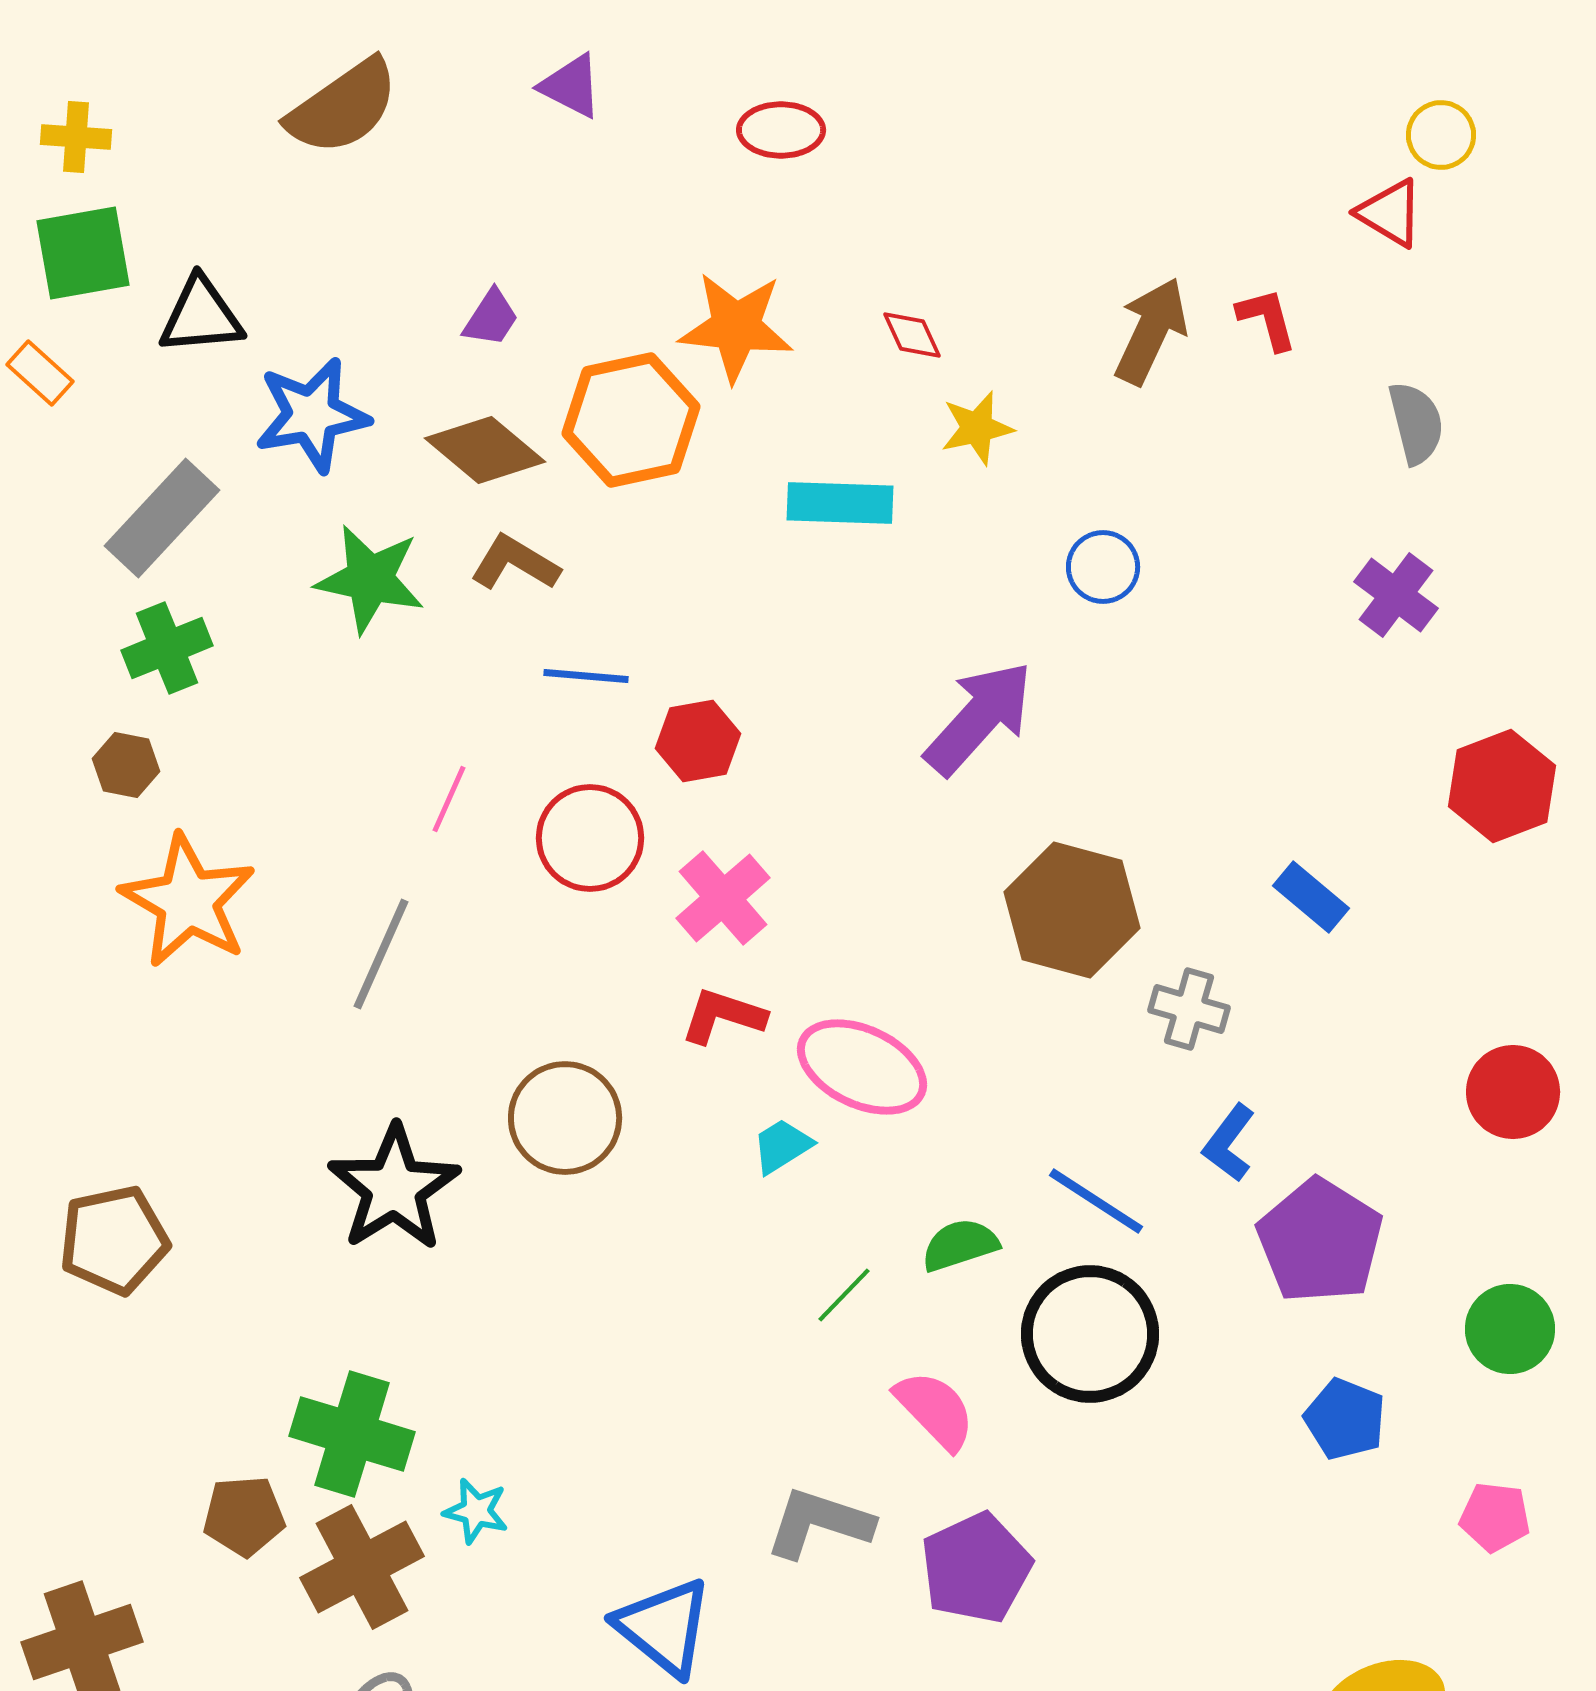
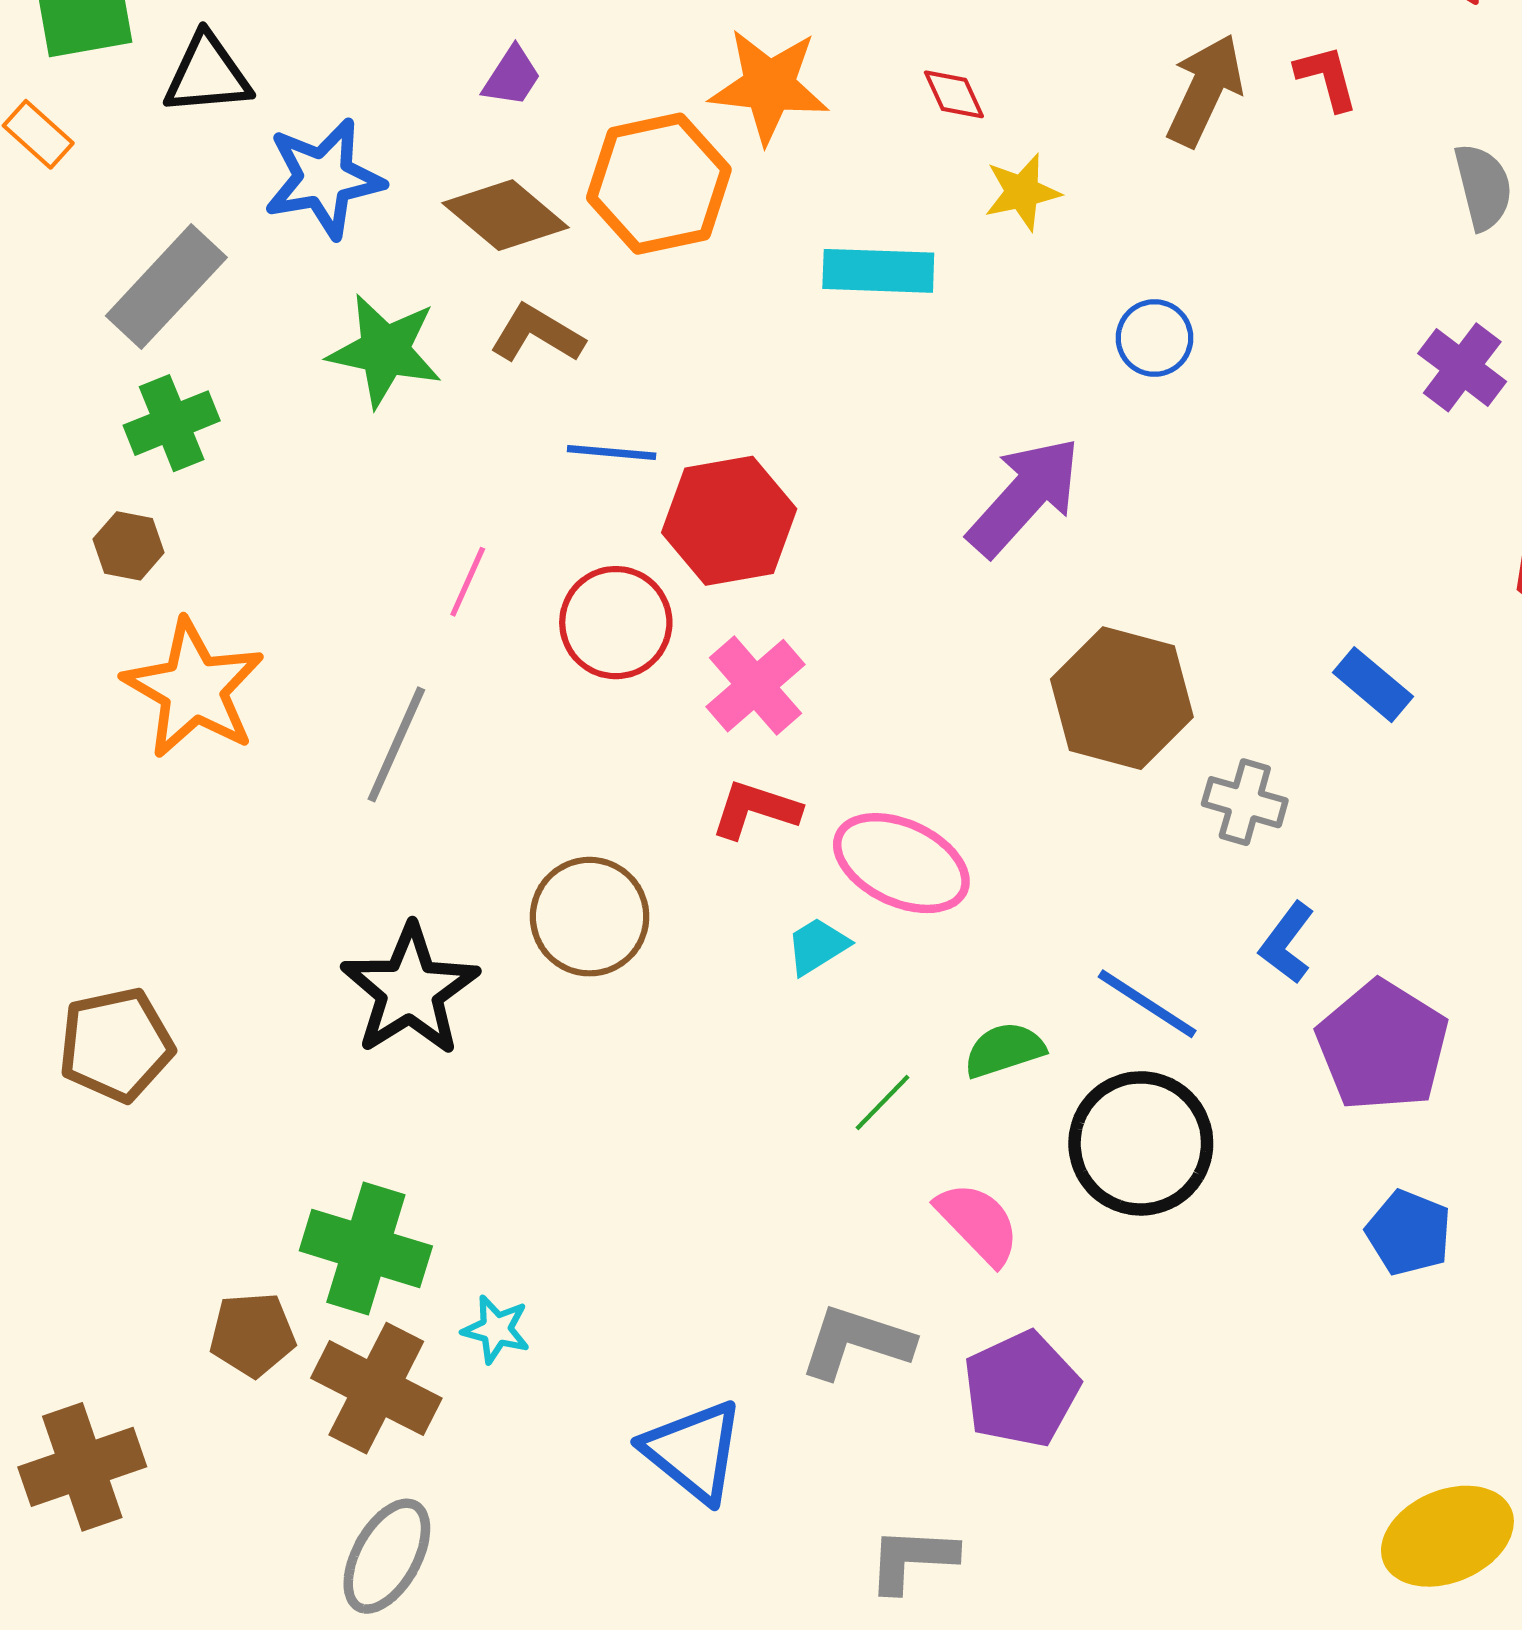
red hexagon: (698, 741) -> (729, 521), size x1.5
brown cross: (362, 1567) -> (376, 1388), turned -35

